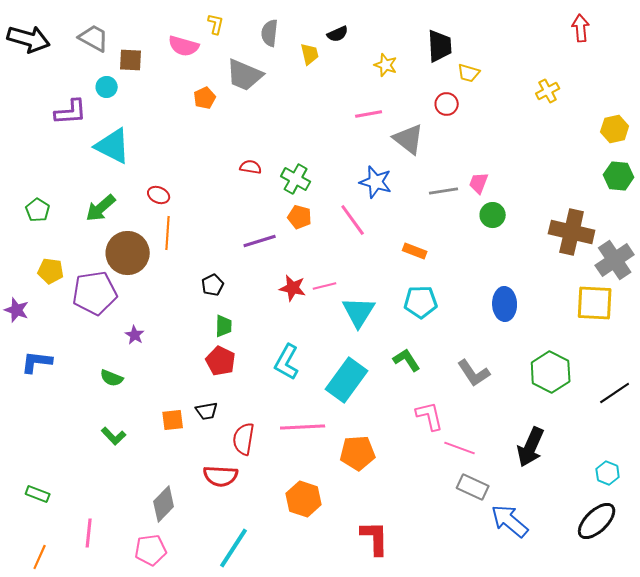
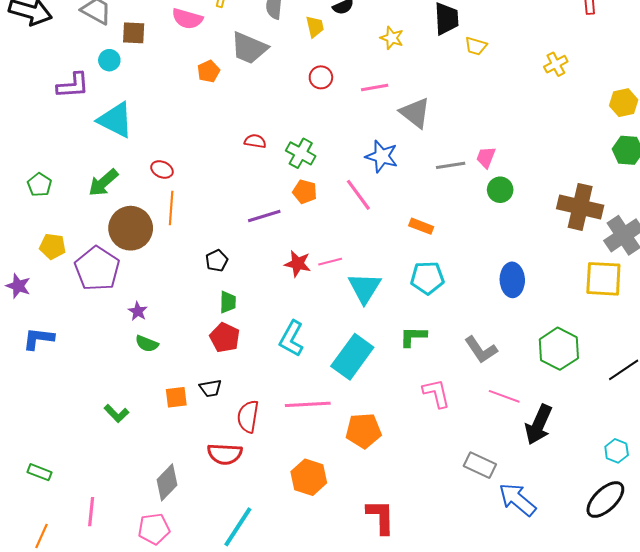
red circle: (447, 104) -> (321, 77), moved
purple pentagon: (95, 293) -> (97, 269), turned -30
green L-shape: (407, 360) -> (413, 337), turned -56
green semicircle: (112, 378) -> (147, 344), moved
pink line: (460, 448) -> (504, 396), moved

